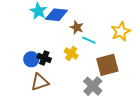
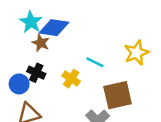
brown star: (77, 27) -> (41, 43), moved
black cross: (44, 58) -> (36, 73), moved

